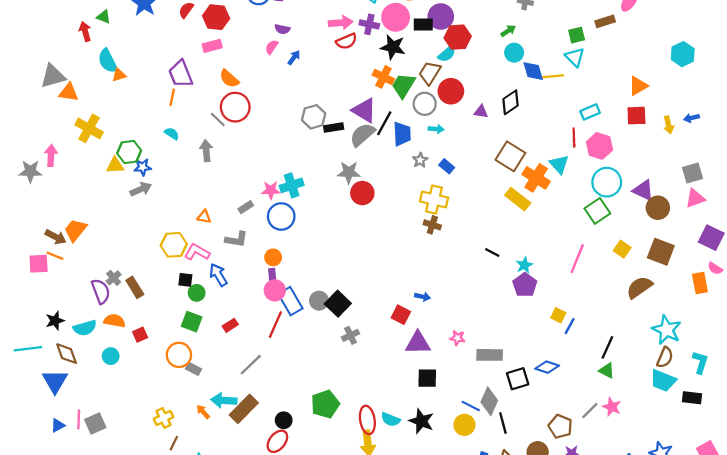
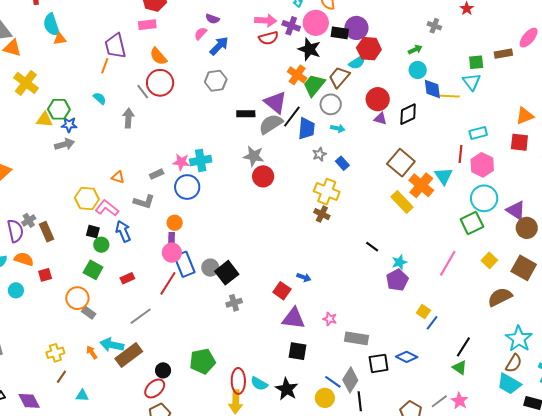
blue arrow: (294, 58) -> (219, 46), size x1.5
red circle: (451, 91) -> (378, 99), moved
gray hexagon: (314, 117) -> (216, 81), moved

